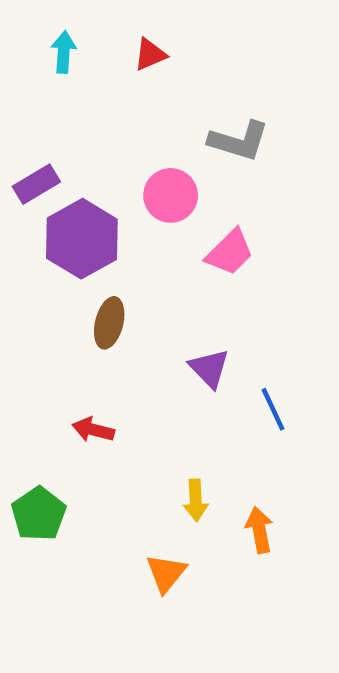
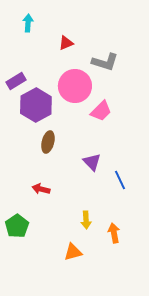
red triangle: (150, 54) -> (66, 43), moved
pink circle: (171, 195) -> (75, 86), size x1.4
orange triangle: (166, 573) -> (73, 252), turned 36

